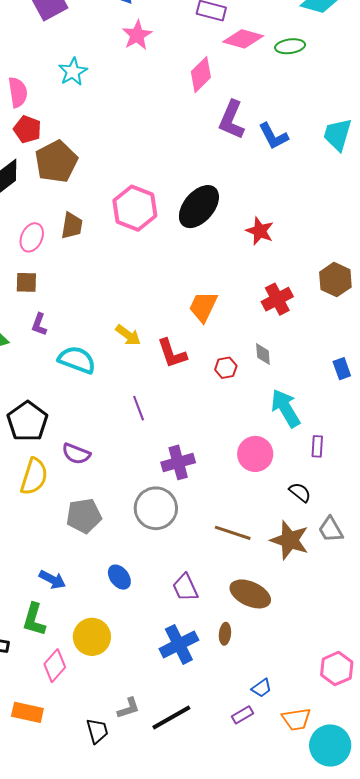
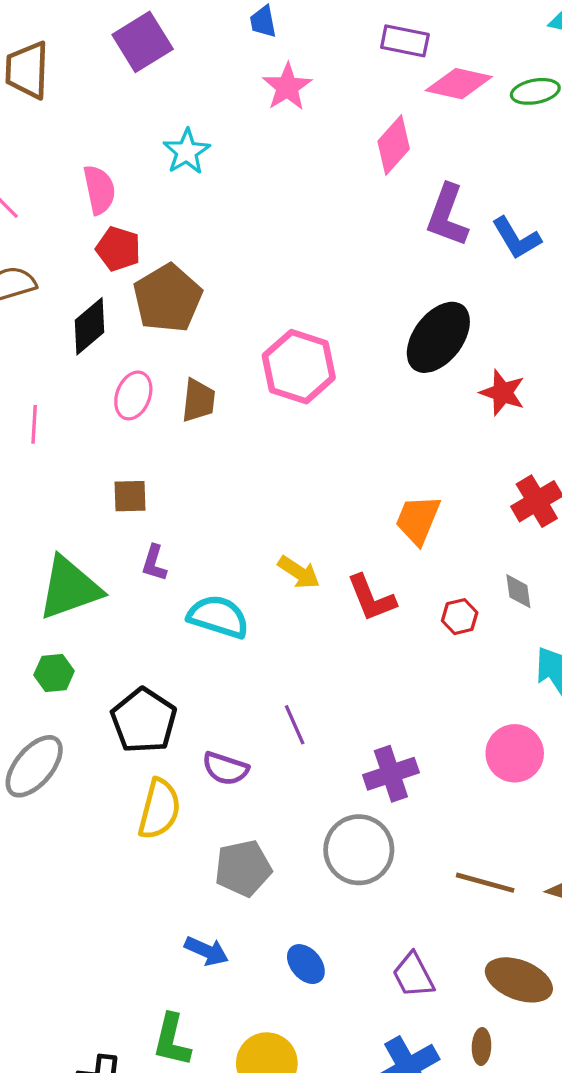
black ellipse: (199, 207) -> (438, 337), moved
pink ellipse: (32, 237) -> (133, 395), moved
purple line: (139, 408) -> (295, 725), moved
blue arrow: (52, 580) -> (206, 951), moved

